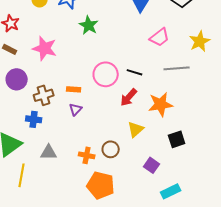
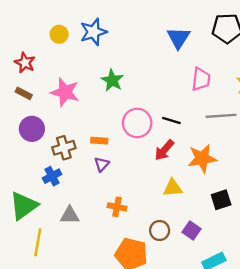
green star: (89, 25) -> (112, 80), moved
pink trapezoid: (160, 37) -> (201, 79), turned -45
blue cross: (34, 119) -> (52, 176), turned -35
yellow triangle: (136, 129) -> (173, 188), turned 36
brown circle: (111, 149) -> (160, 230), moved
orange cross: (87, 155) -> (117, 207), moved

